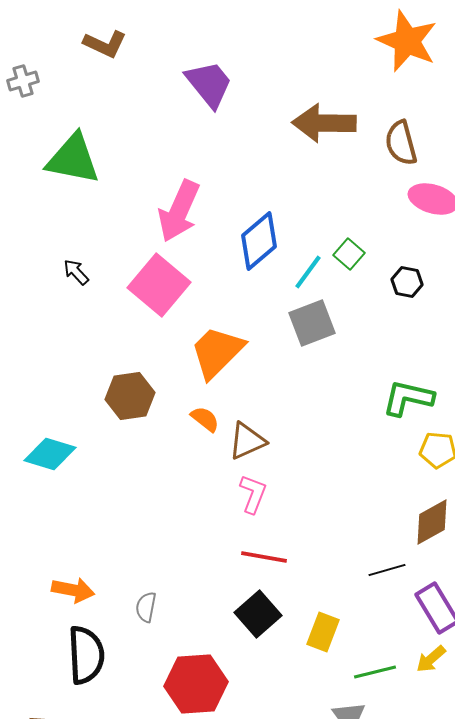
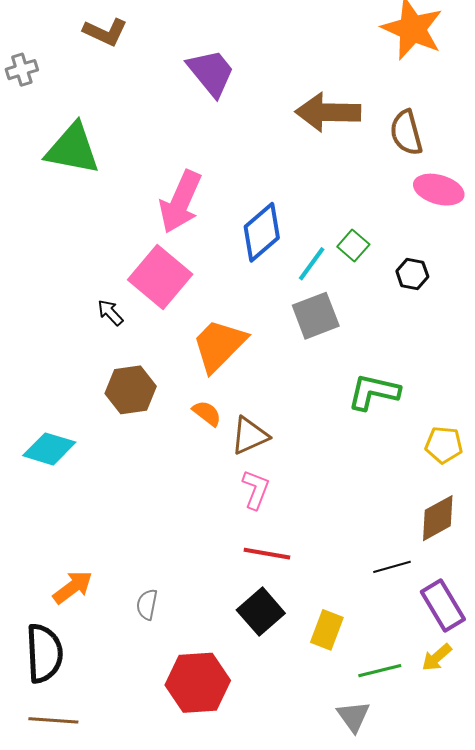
black arrow: (76, 272) -> (110, 313), moved
green L-shape: (408, 398) -> (374, 392), moved
orange arrow: (73, 590) -> (73, 587), turned -48
black semicircle: (86, 655) -> (44, 653), moved

